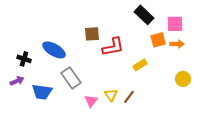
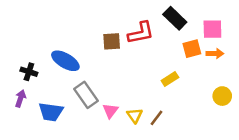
red L-shape: (113, 47) -> (141, 33), moved
purple arrow: (17, 81) -> (20, 98), turned -48
pink triangle: (91, 101) -> (110, 111), moved

